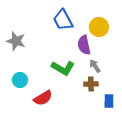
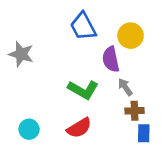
cyan circle: (20, 80) -> (29, 129), moved
brown cross: (91, 84) -> (134, 111), moved
red semicircle: (43, 98) -> (79, 128), moved

